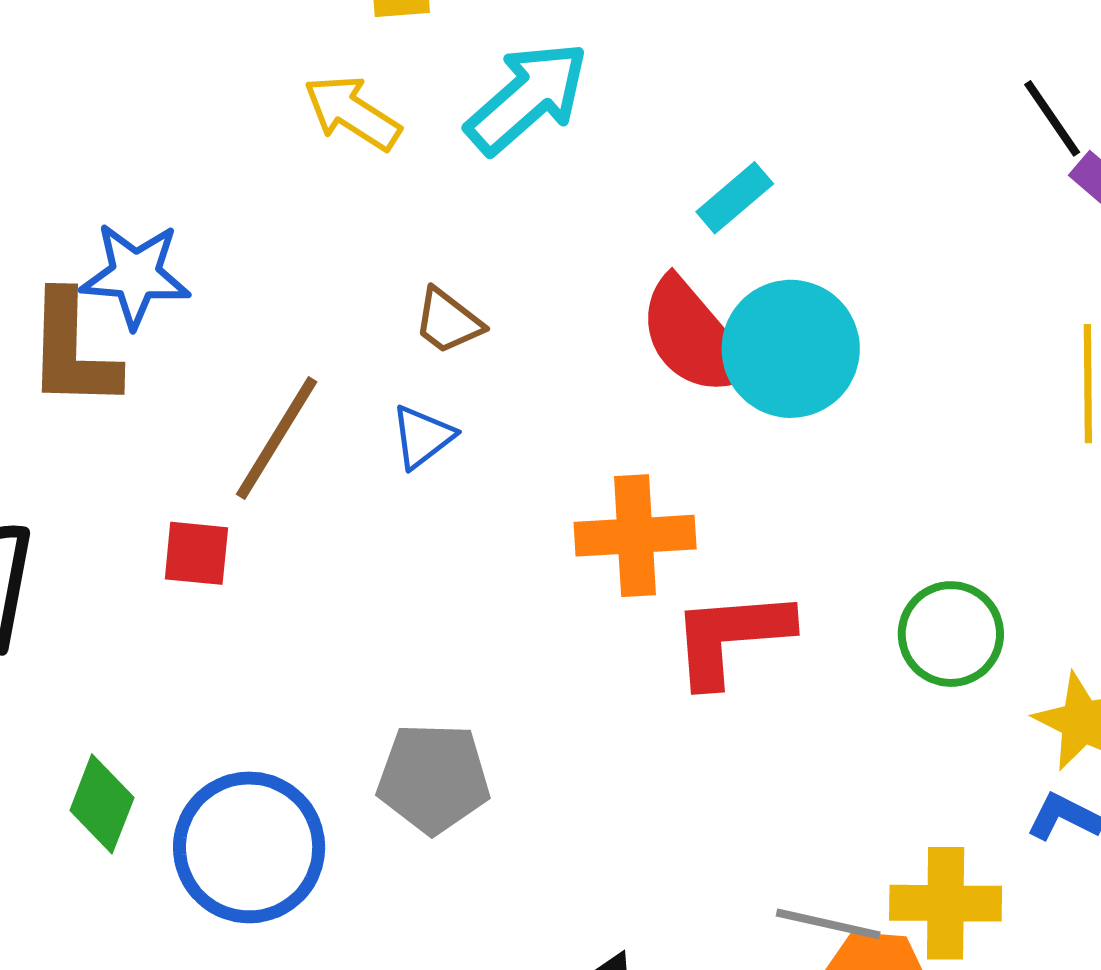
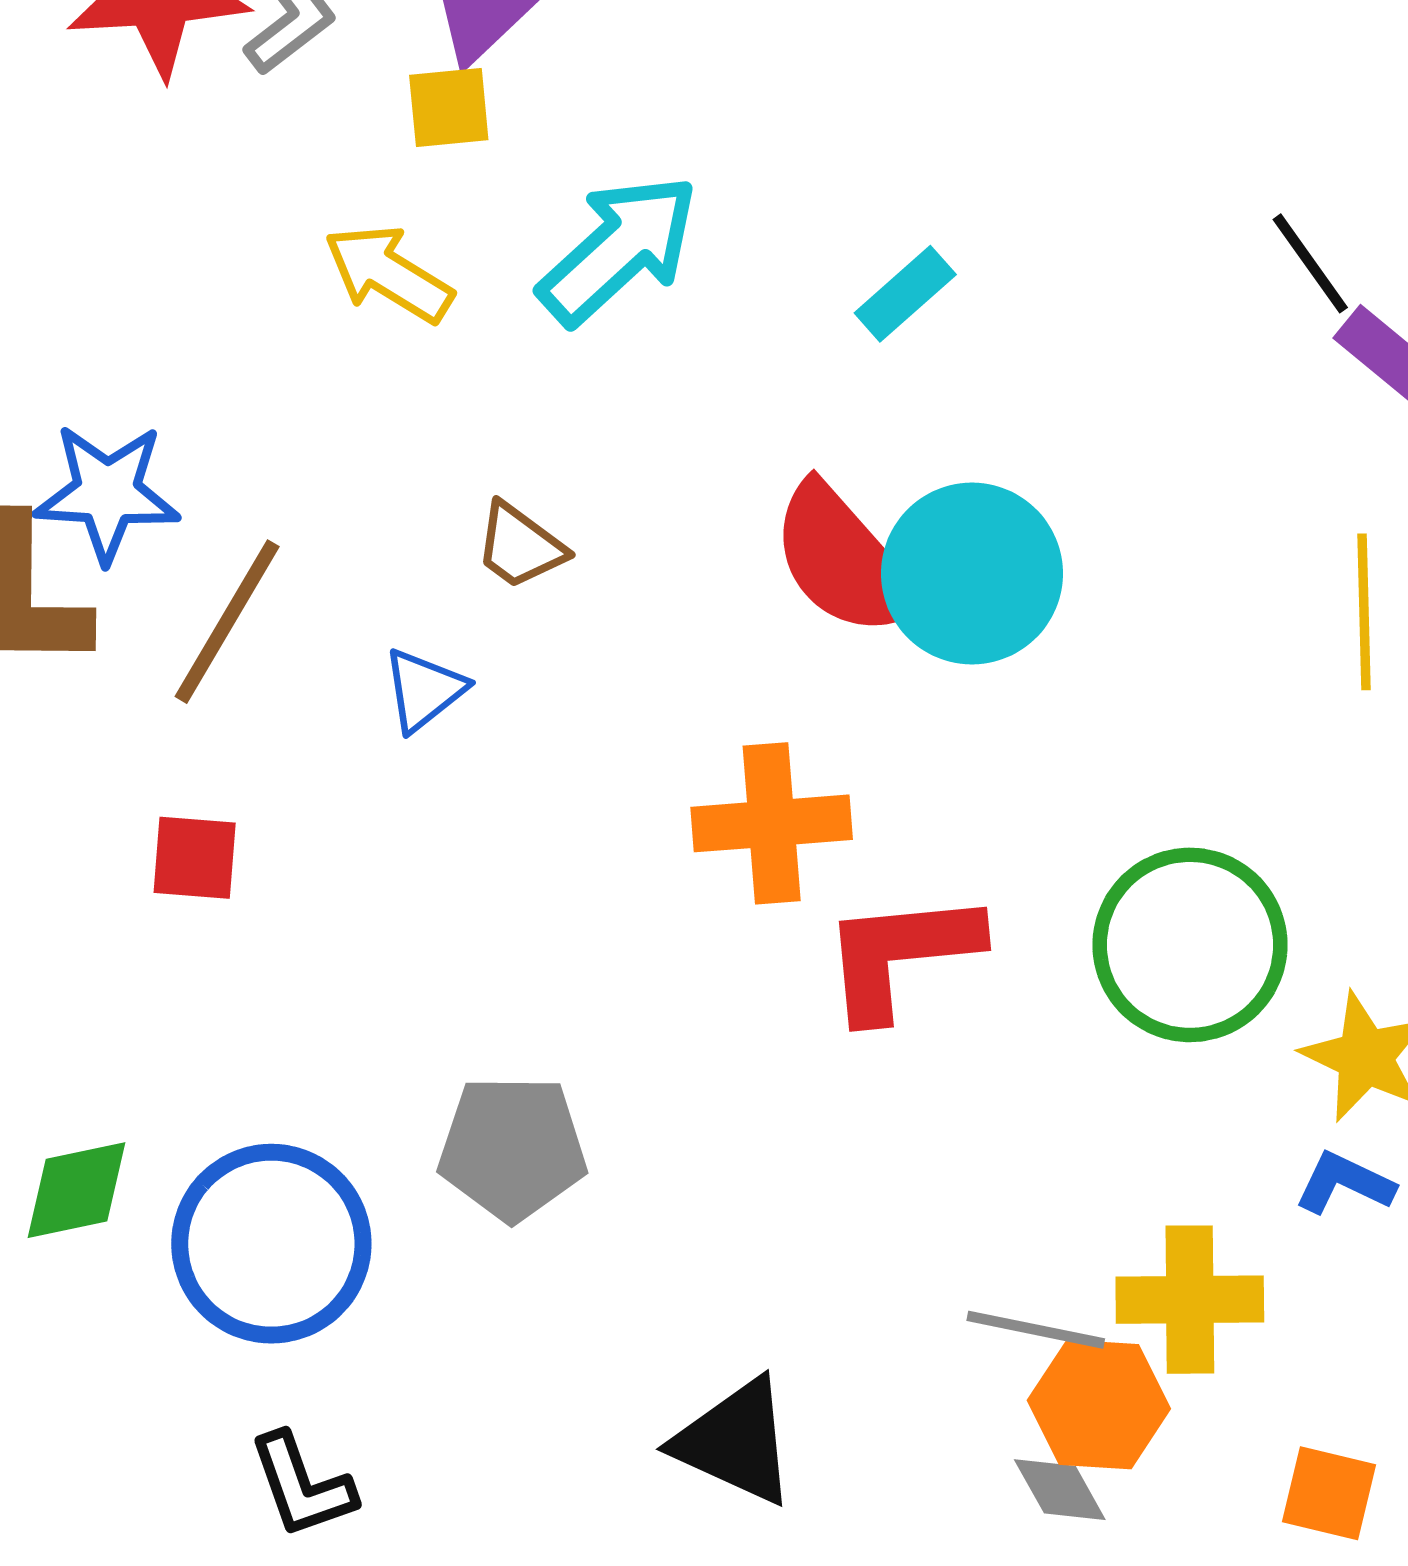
cyan rectangle: (735, 198) -> (905, 294), moved
blue triangle: (422, 437) -> (424, 690), moved
brown line: (277, 438) -> (227, 622), moved
green circle: (951, 634) -> (1190, 945), size x1.4
green diamond: (102, 804) -> (77, 1190), turned 58

